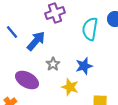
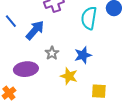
purple ellipse: (27, 80) -> (26, 69), turned -35

